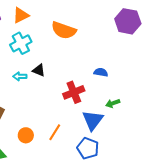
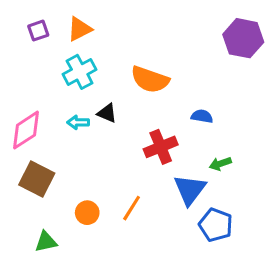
orange semicircle: (64, 30) -> (150, 80), moved
blue pentagon: (88, 148) -> (216, 225), moved

